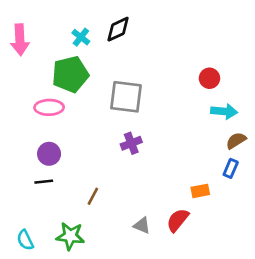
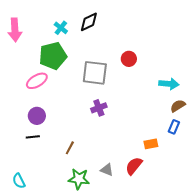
red circle: (209, 78) -> (129, 59), moved
pink ellipse: (49, 107) -> (37, 81), turned -30
green star: (70, 236) -> (79, 179), moved

